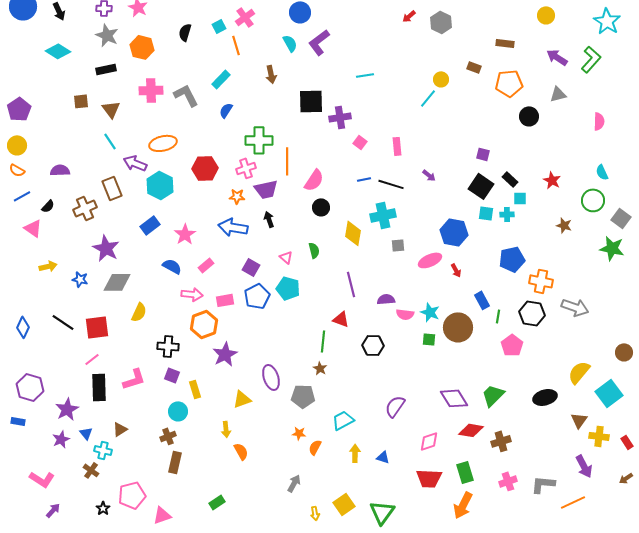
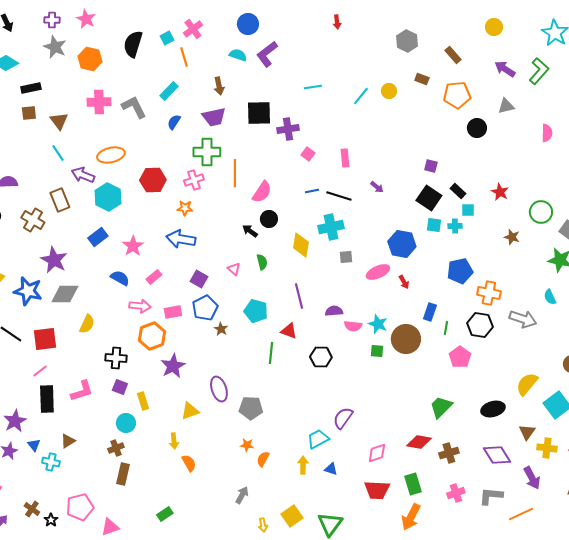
red arrow: (409, 16) -> (337, 22), moved, turned -56
gray hexagon: (441, 22) -> (407, 41), moved
black semicircle: (185, 32) -> (133, 44), size x1.5
cyan semicircle: (290, 43) -> (238, 55), turned -42
brown rectangle: (505, 43) -> (453, 55), turned 42
black rectangle: (106, 69) -> (31, 88), moved
cyan line: (428, 98) -> (361, 96), moved
cyan semicircle: (602, 172) -> (550, 297), moved
purple trapezoid: (266, 189) -> (214, 117), moved
brown cross: (85, 208) -> (33, 220), turned -35
black arrow: (269, 219) -> (250, 231), moved, turned -35
blue star: (80, 279) -> (28, 291), size x1.8
cyan pentagon: (288, 288) -> (256, 311), moved
blue rectangle: (482, 300) -> (430, 312), turned 48
brown star: (320, 368) -> (221, 329), moved
purple diamond: (454, 398) -> (497, 455), moved
cyan trapezoid: (343, 420) -> (318, 439), moved
brown cross: (91, 470) -> (32, 509), moved

